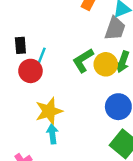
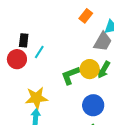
green L-shape: (83, 60) -> (70, 75), moved
red circle: (30, 71) -> (17, 59), moved

